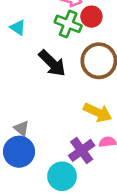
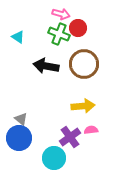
black arrow: (52, 63) -> (46, 66), turned 145
yellow arrow: (98, 112) -> (83, 106), turned -30

